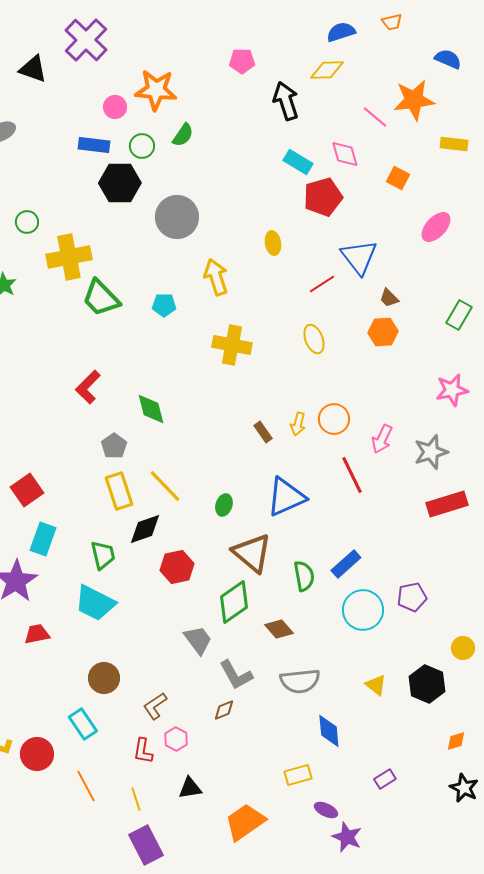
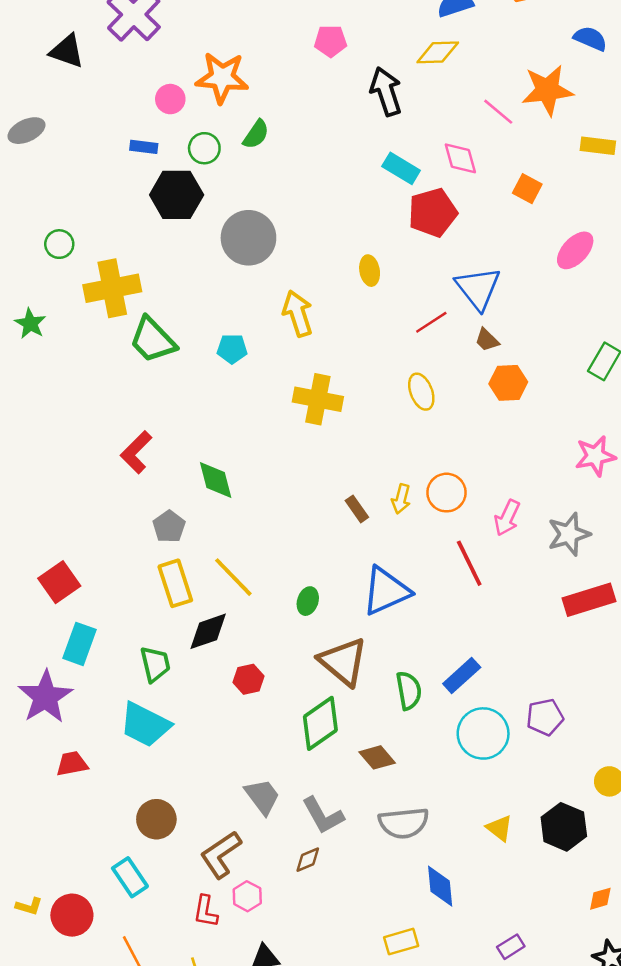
blue rectangle: (94, 145) -> (144, 147), size x0.7
brown trapezoid: (389, 298) -> (487, 340), moved
red hexagon: (177, 567) -> (248, 679), size x0.7
gray trapezoid: (198, 640) -> (262, 797), moved
brown L-shape: (155, 706) -> (221, 855), size x1.4

